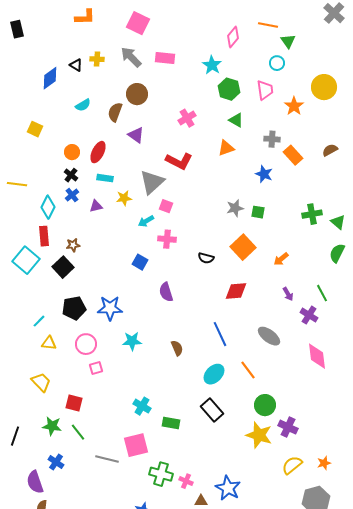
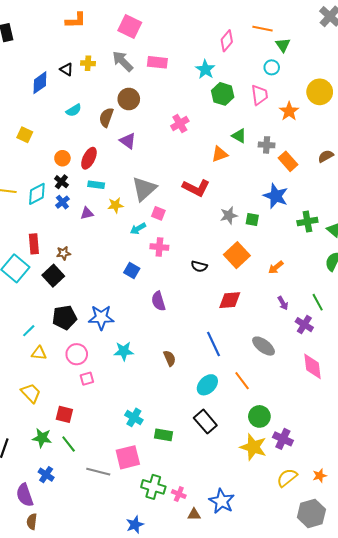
green triangle: (236, 120) -> (239, 136), moved
red L-shape: (179, 161) -> (196, 188), moved
blue star: (264, 174) -> (276, 196), moved, size x1.4
cyan diamond: (48, 207) -> (37, 194), moved, turned 35

